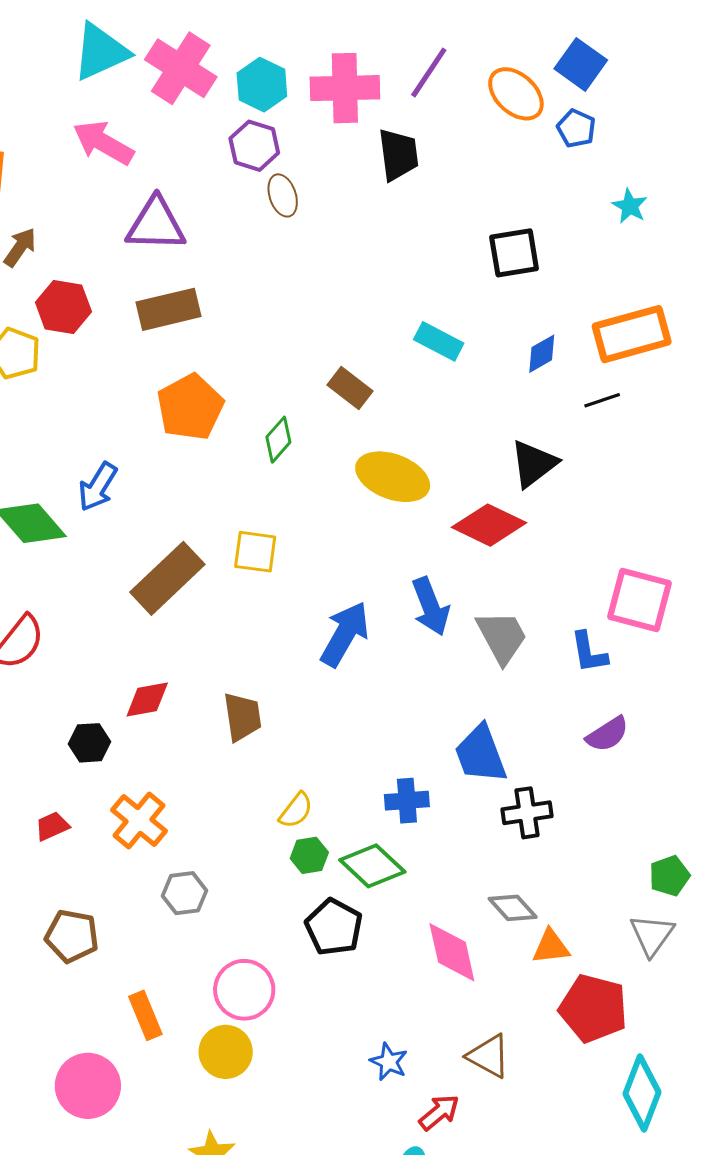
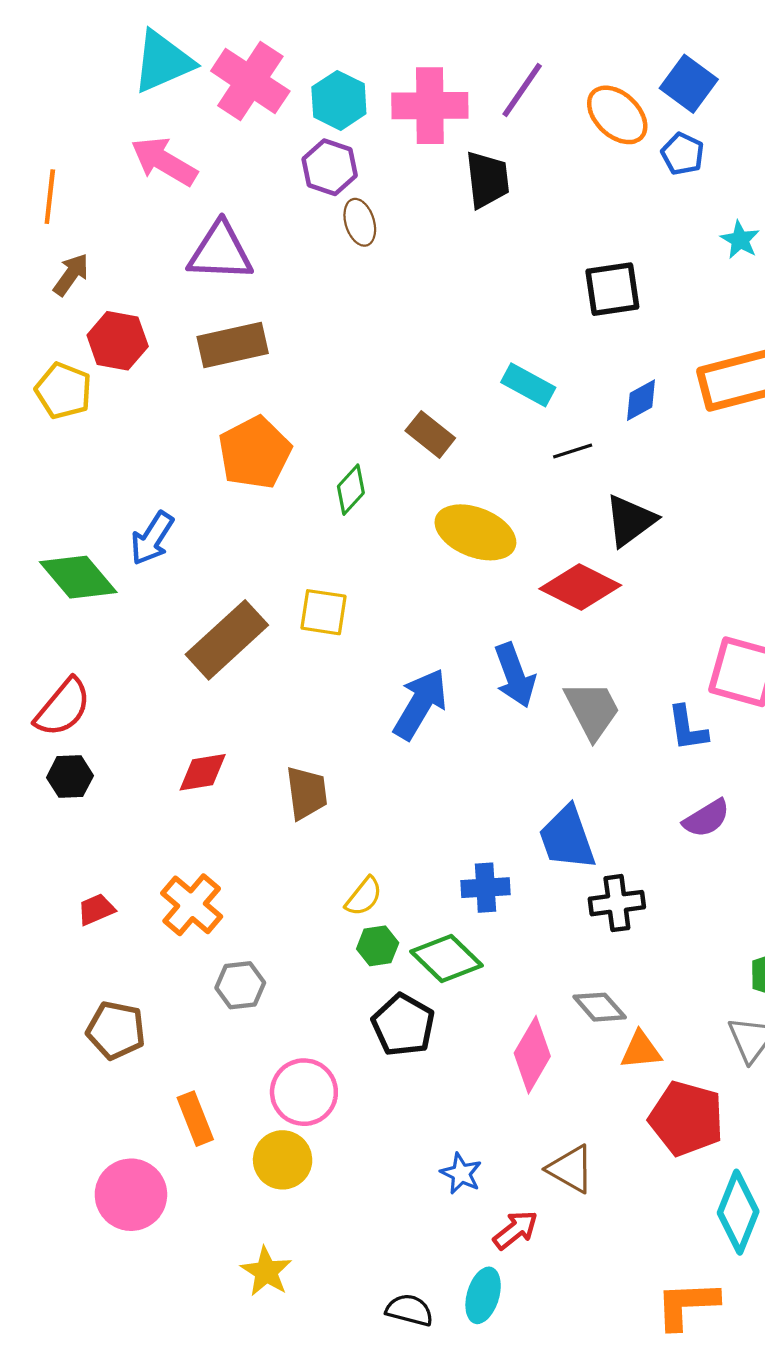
black line: (602, 400) -> (573, 451), moved
black hexagon: (89, 743) -> (70, 777), moved
pink diamond: (452, 952) -> (532, 1055), turned 42

